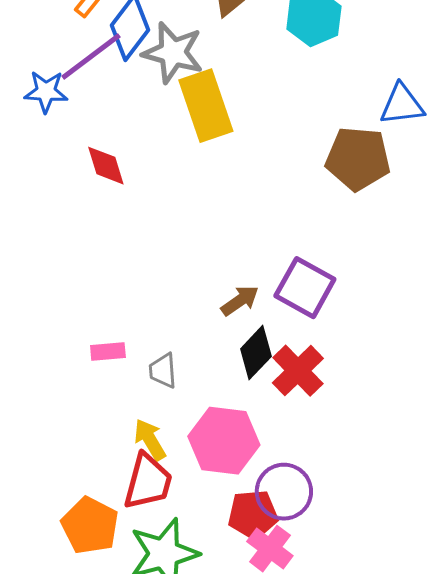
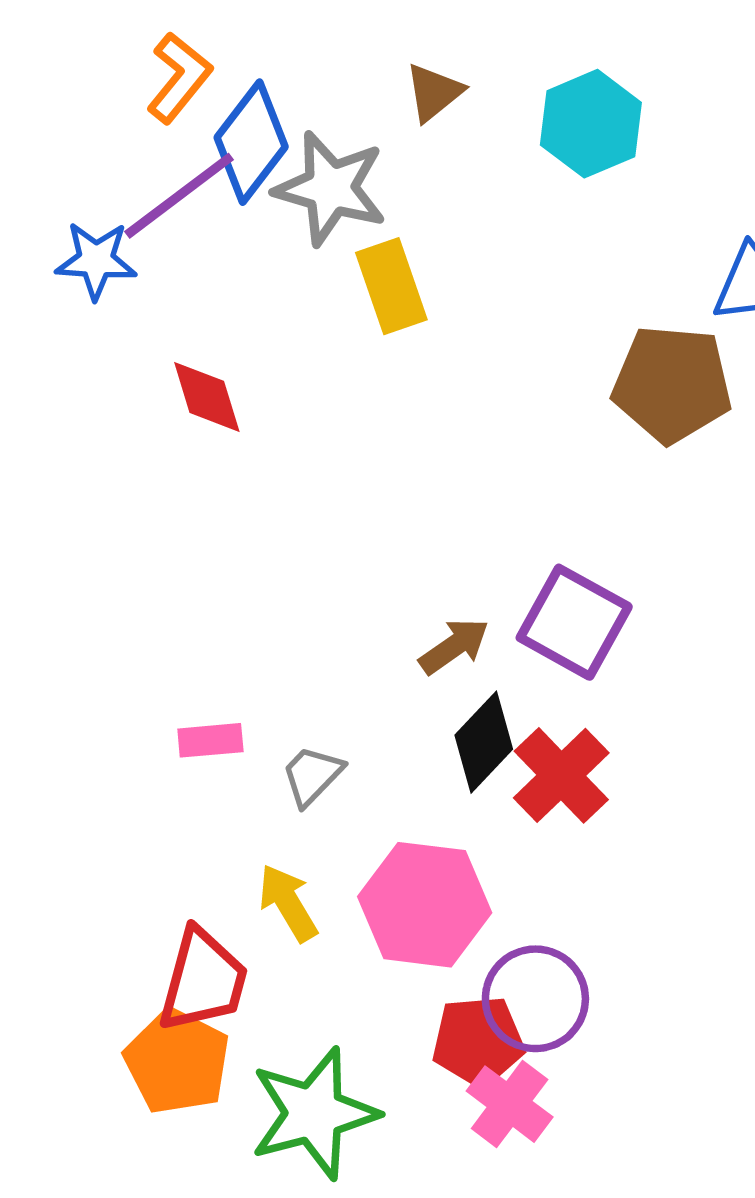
yellow rectangle: (206, 106) -> (391, 286), size x0.7
gray trapezoid: (163, 371) -> (312, 775), turned 48
red trapezoid: (148, 482) -> (203, 980), moved

